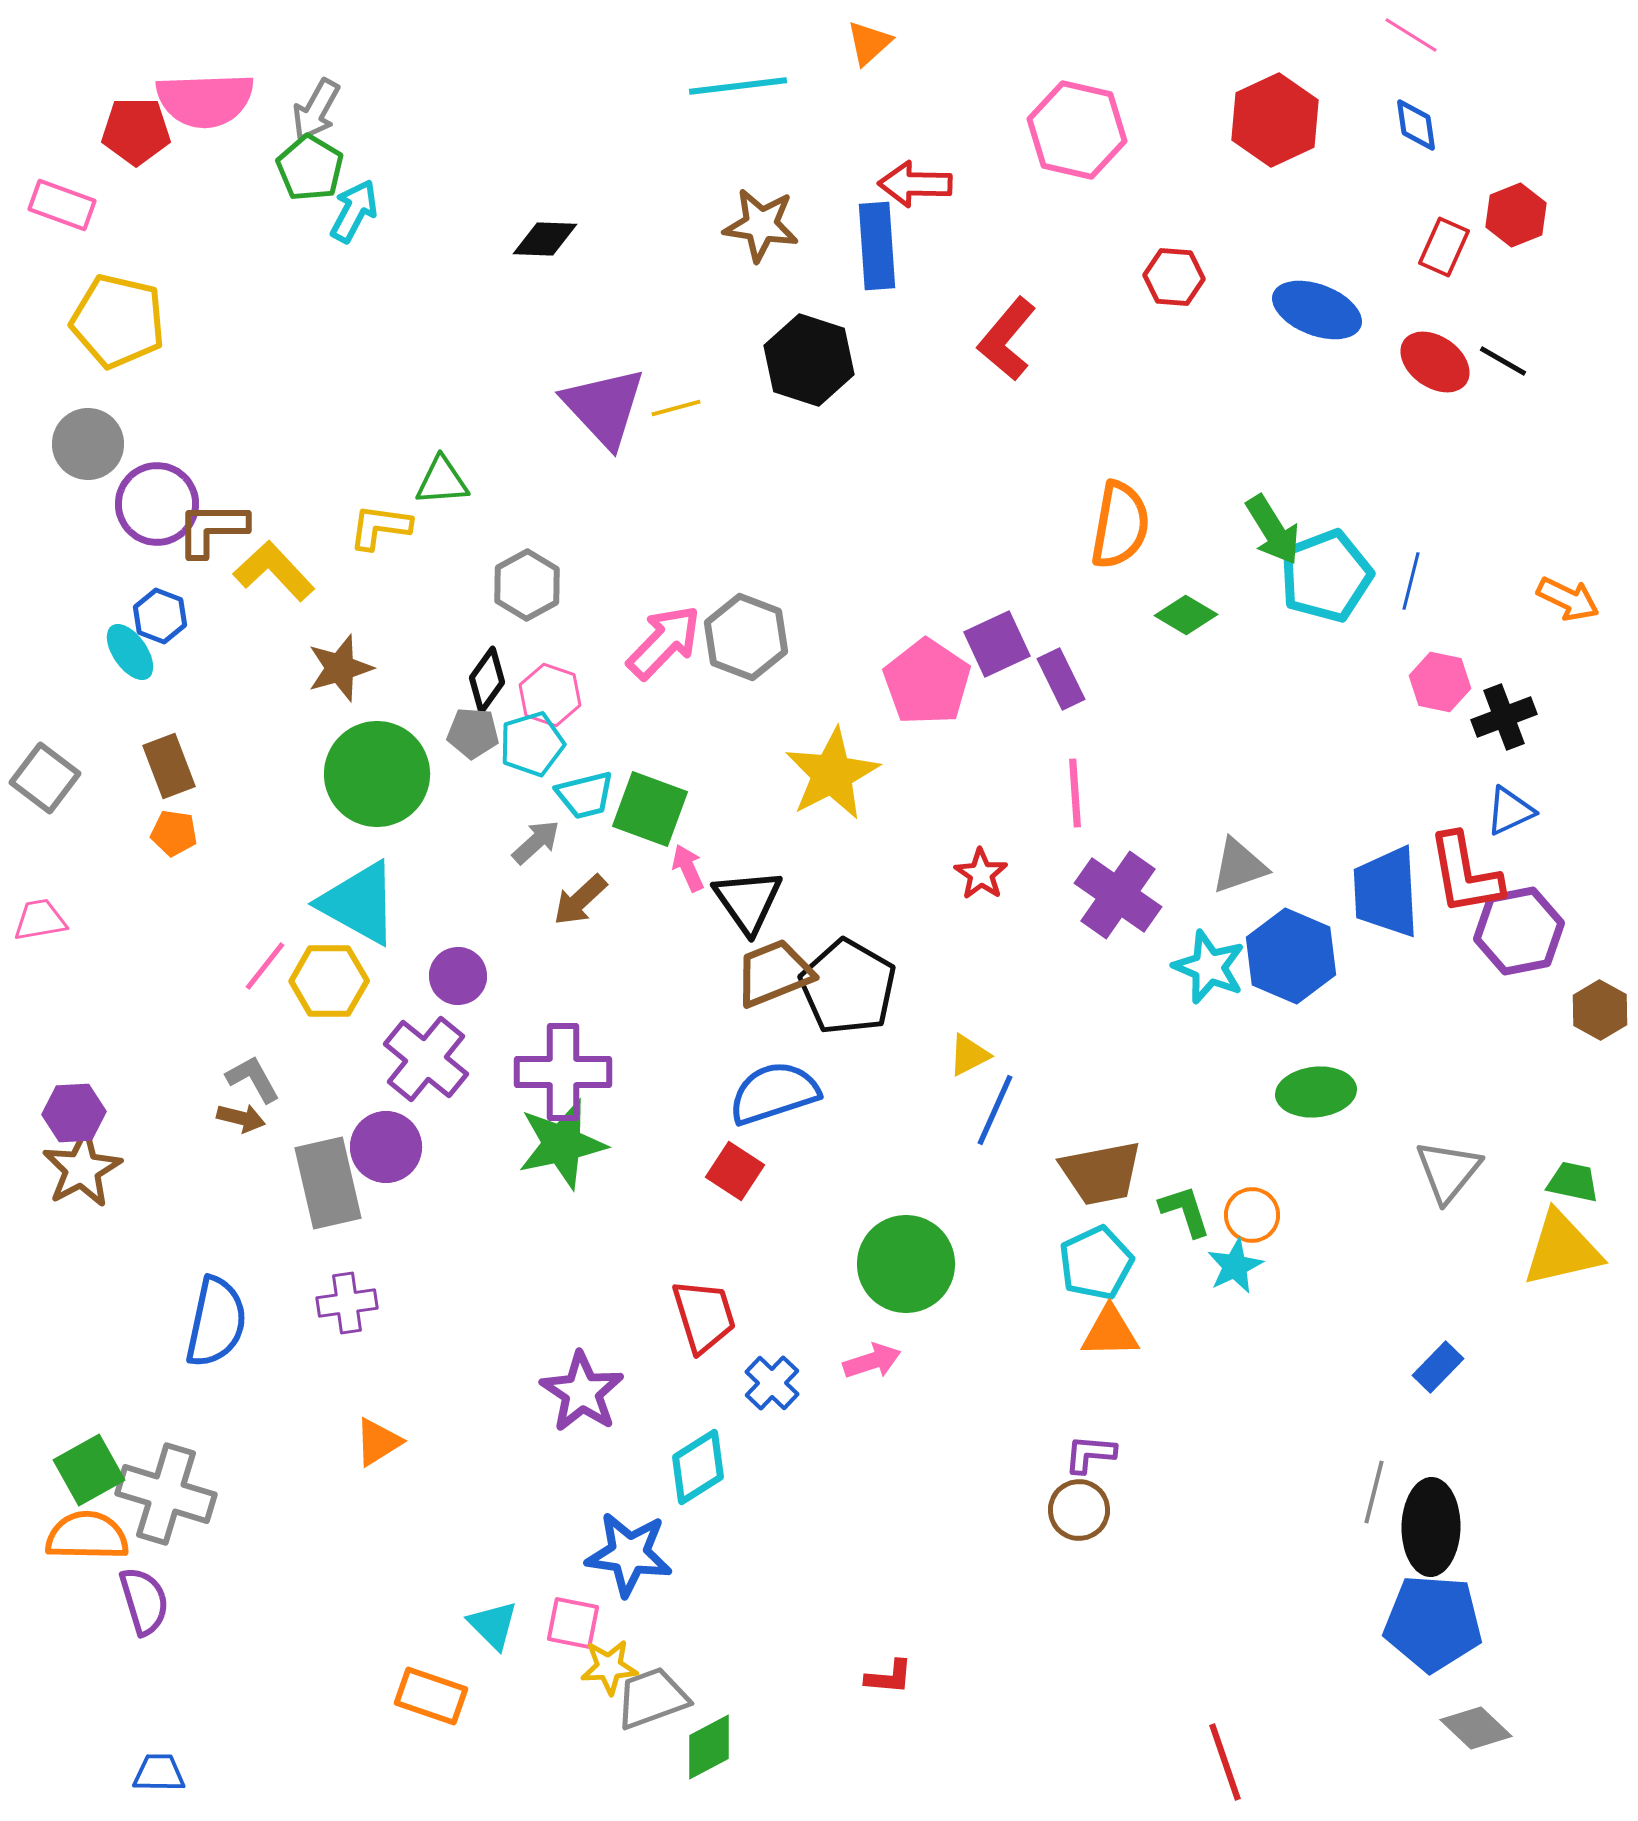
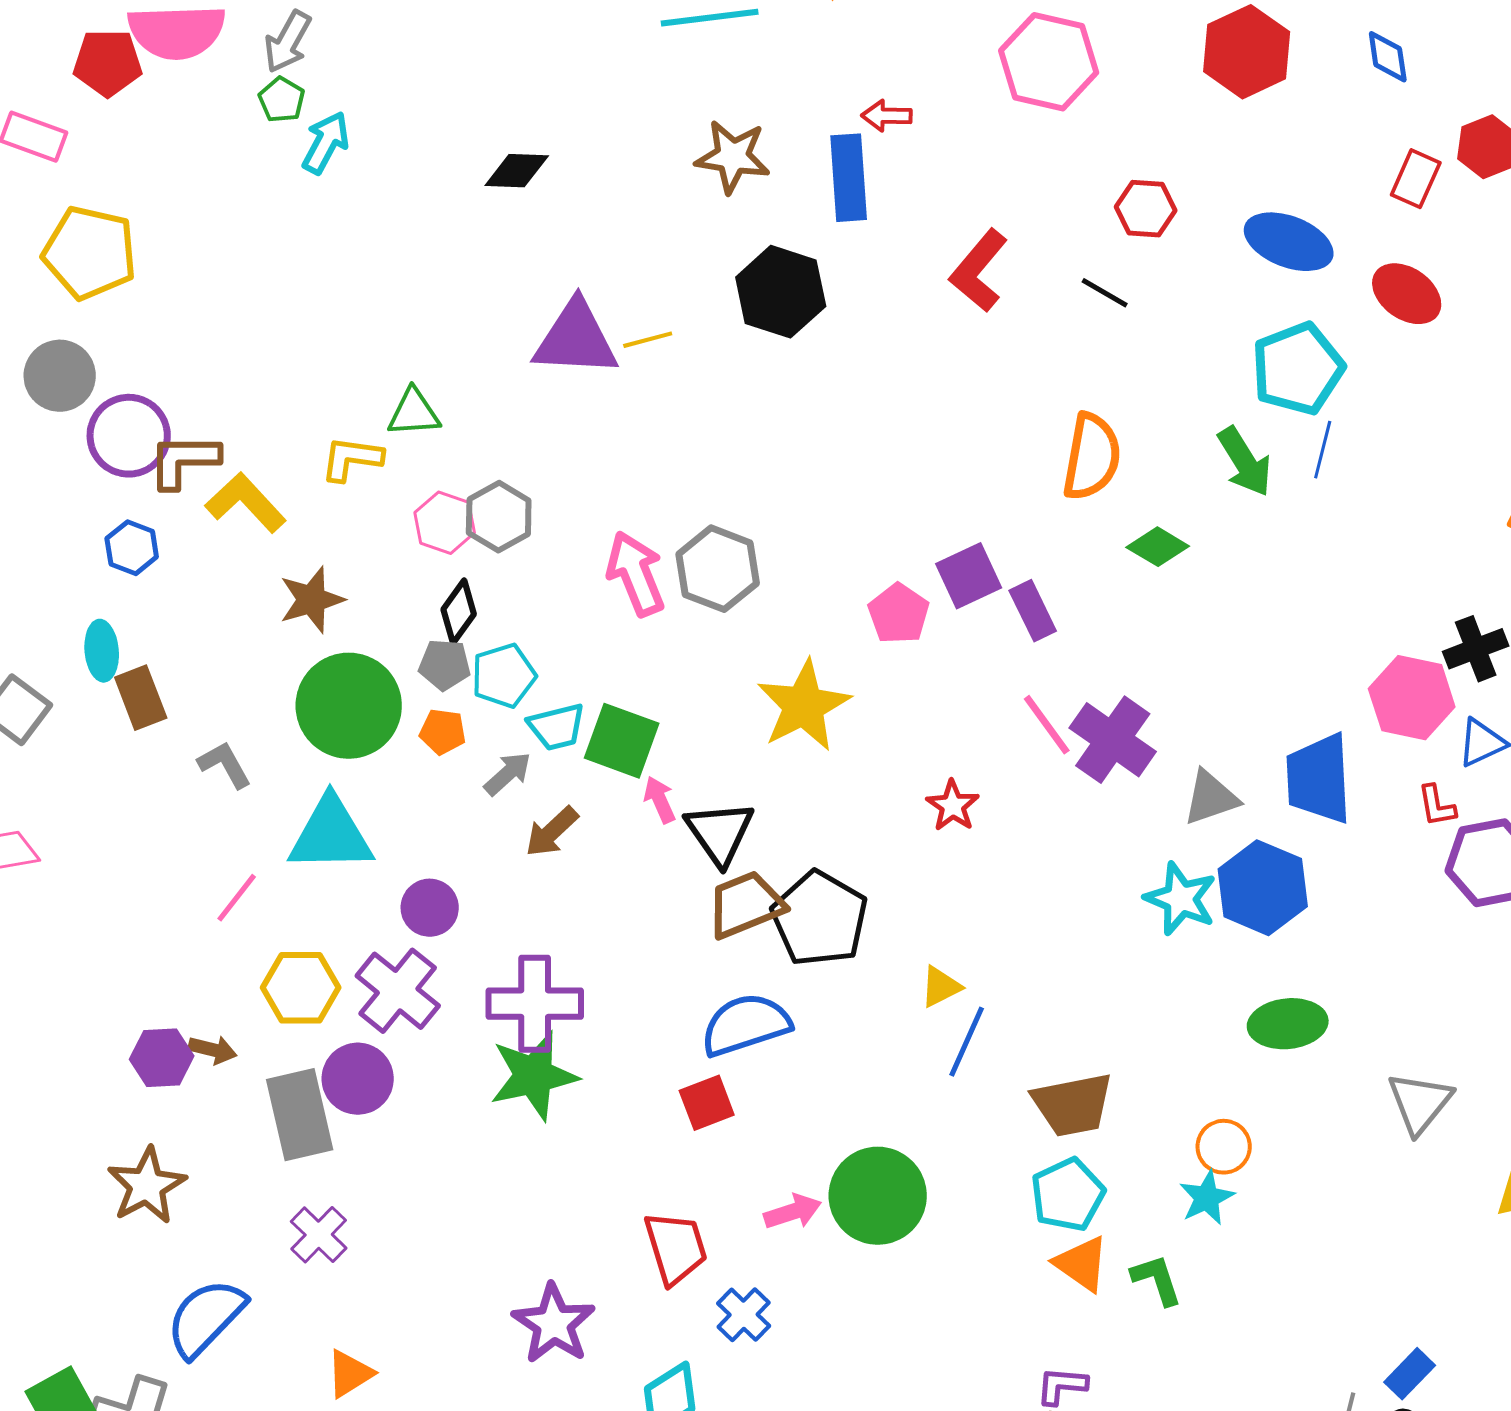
green pentagon: (310, 168) -> (282, 100), size x0.7
red arrow: (915, 184) -> (887, 116), size x0.7
black line: (1503, 361) -> (1105, 293), moved
purple triangle: (604, 407) -> (576, 339), turned -44
cyan pentagon: (1326, 576) -> (1298, 369), moved
blue line: (1411, 581) -> (1323, 450), moved
pink arrow: (664, 642) -> (636, 574), turned -66
cyan ellipse: (130, 652) -> (102, 651), moved, turned 30
pink pentagon: (927, 682) -> (899, 614), size x0.7
pink hexagon: (1440, 682) -> (1412, 698), moved, size x1.4
pink hexagon: (550, 695) -> (445, 523), moved
pink line: (1075, 793) -> (1047, 725), turned -32
orange pentagon: (174, 833) -> (443, 732), moved
red L-shape: (1465, 874) -> (1437, 806), size x0.5
blue trapezoid: (1386, 892) -> (1319, 779), moved
purple cross: (1118, 895) -> (1113, 740), moved
cyan triangle: (359, 903) -> (331, 835), turned -30
yellow hexagon: (329, 981) -> (301, 988), moved
gray L-shape: (253, 1079) -> (225, 765), moved
purple hexagon: (74, 1113) -> (162, 1058), moved
brown star: (82, 1169) -> (147, 1186), moved
red square: (735, 1171) -> (707, 1103), turned 36
green L-shape: (1185, 1211) -> (1157, 1280), moved
purple cross: (347, 1303) -> (319, 1235), turned -38
blue semicircle: (216, 1322) -> (206, 1318), moved, turned -148
orange triangle: (1110, 1332) -> (1082, 1264), turned 36
pink arrow: (872, 1361) -> (793, 1212), moved
blue rectangle: (1438, 1367) -> (1410, 1374), moved

